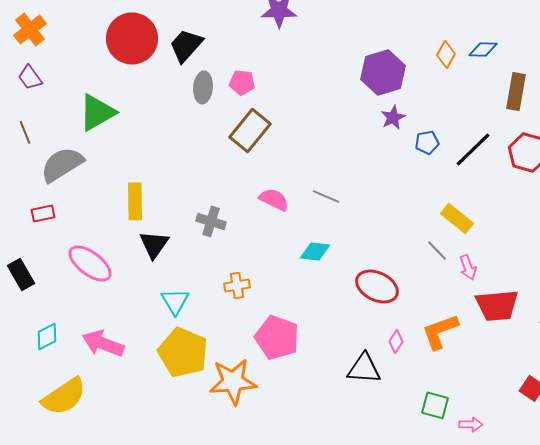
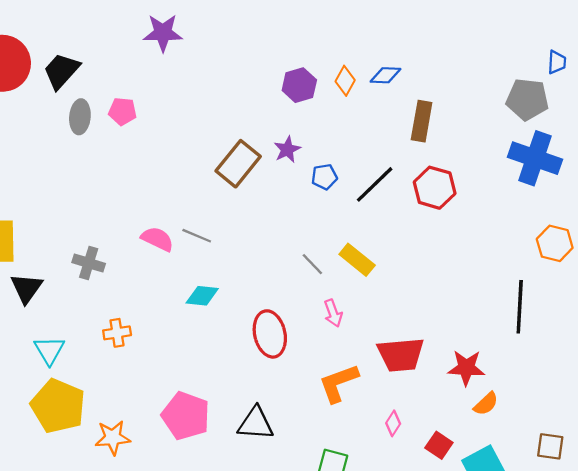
purple hexagon: (383, 72) -> (299, 85), moved, size x0.7
brown rectangle: (250, 130) -> (238, 164), moved
gray line: (326, 196) -> (197, 236), moved
gray line: (437, 250) -> (312, 264), moved
pink arrow: (468, 267) -> (333, 313), moved
red ellipse: (377, 286) -> (270, 334), turned 51
pink pentagon: (277, 337) -> (186, 416), moved
pink diamond: (396, 341) -> (393, 423), moved
orange star: (233, 381) -> (113, 438), size x0.7

